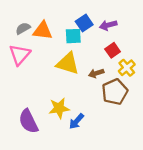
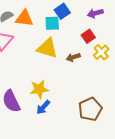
purple arrow: (108, 25) -> (95, 13), moved
brown pentagon: (115, 92) -> (90, 109), moved
blue arrow: (76, 121) -> (43, 107), moved

